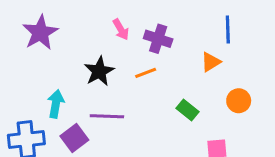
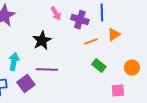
blue line: (228, 29) -> (102, 13), moved
orange line: (146, 73) -> (91, 42), moved
orange circle: (239, 101) -> (132, 68), moved

